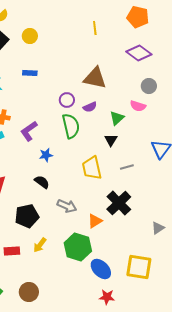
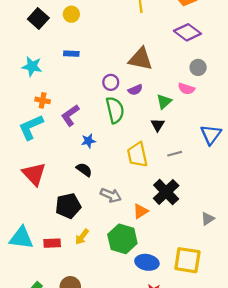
blue ellipse: (101, 269) -> (147, 262), turned -35

